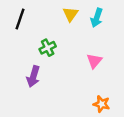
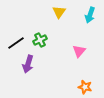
cyan arrow: (97, 18) -> (90, 15), moved
black line: (20, 19) -> (16, 43), moved, turned 36

